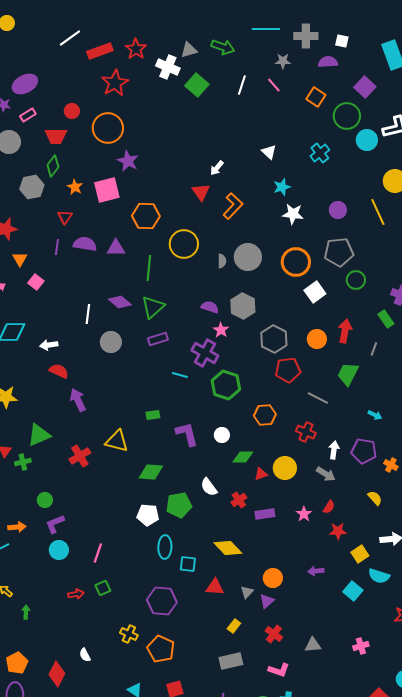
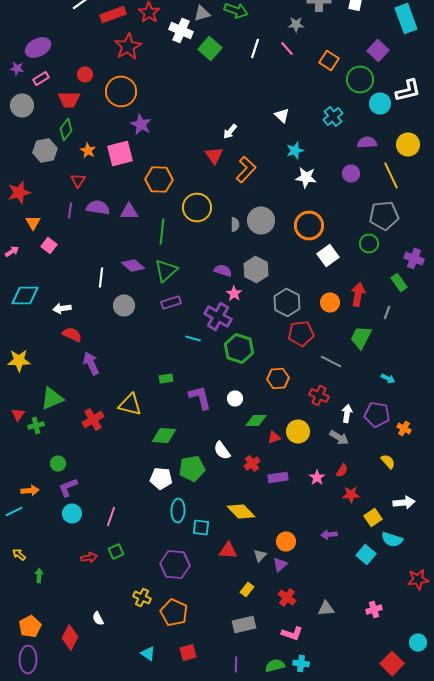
purple semicircle: (328, 62) -> (367, 142), moved
gray pentagon: (339, 252) -> (384, 216), moved

